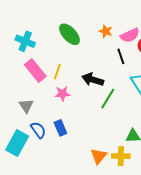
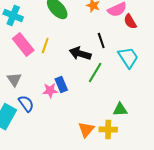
black line: (121, 56) -> (101, 41), moved
pink star: (62, 94) -> (50, 91), moved
blue rectangle: (60, 128) -> (61, 85), moved

